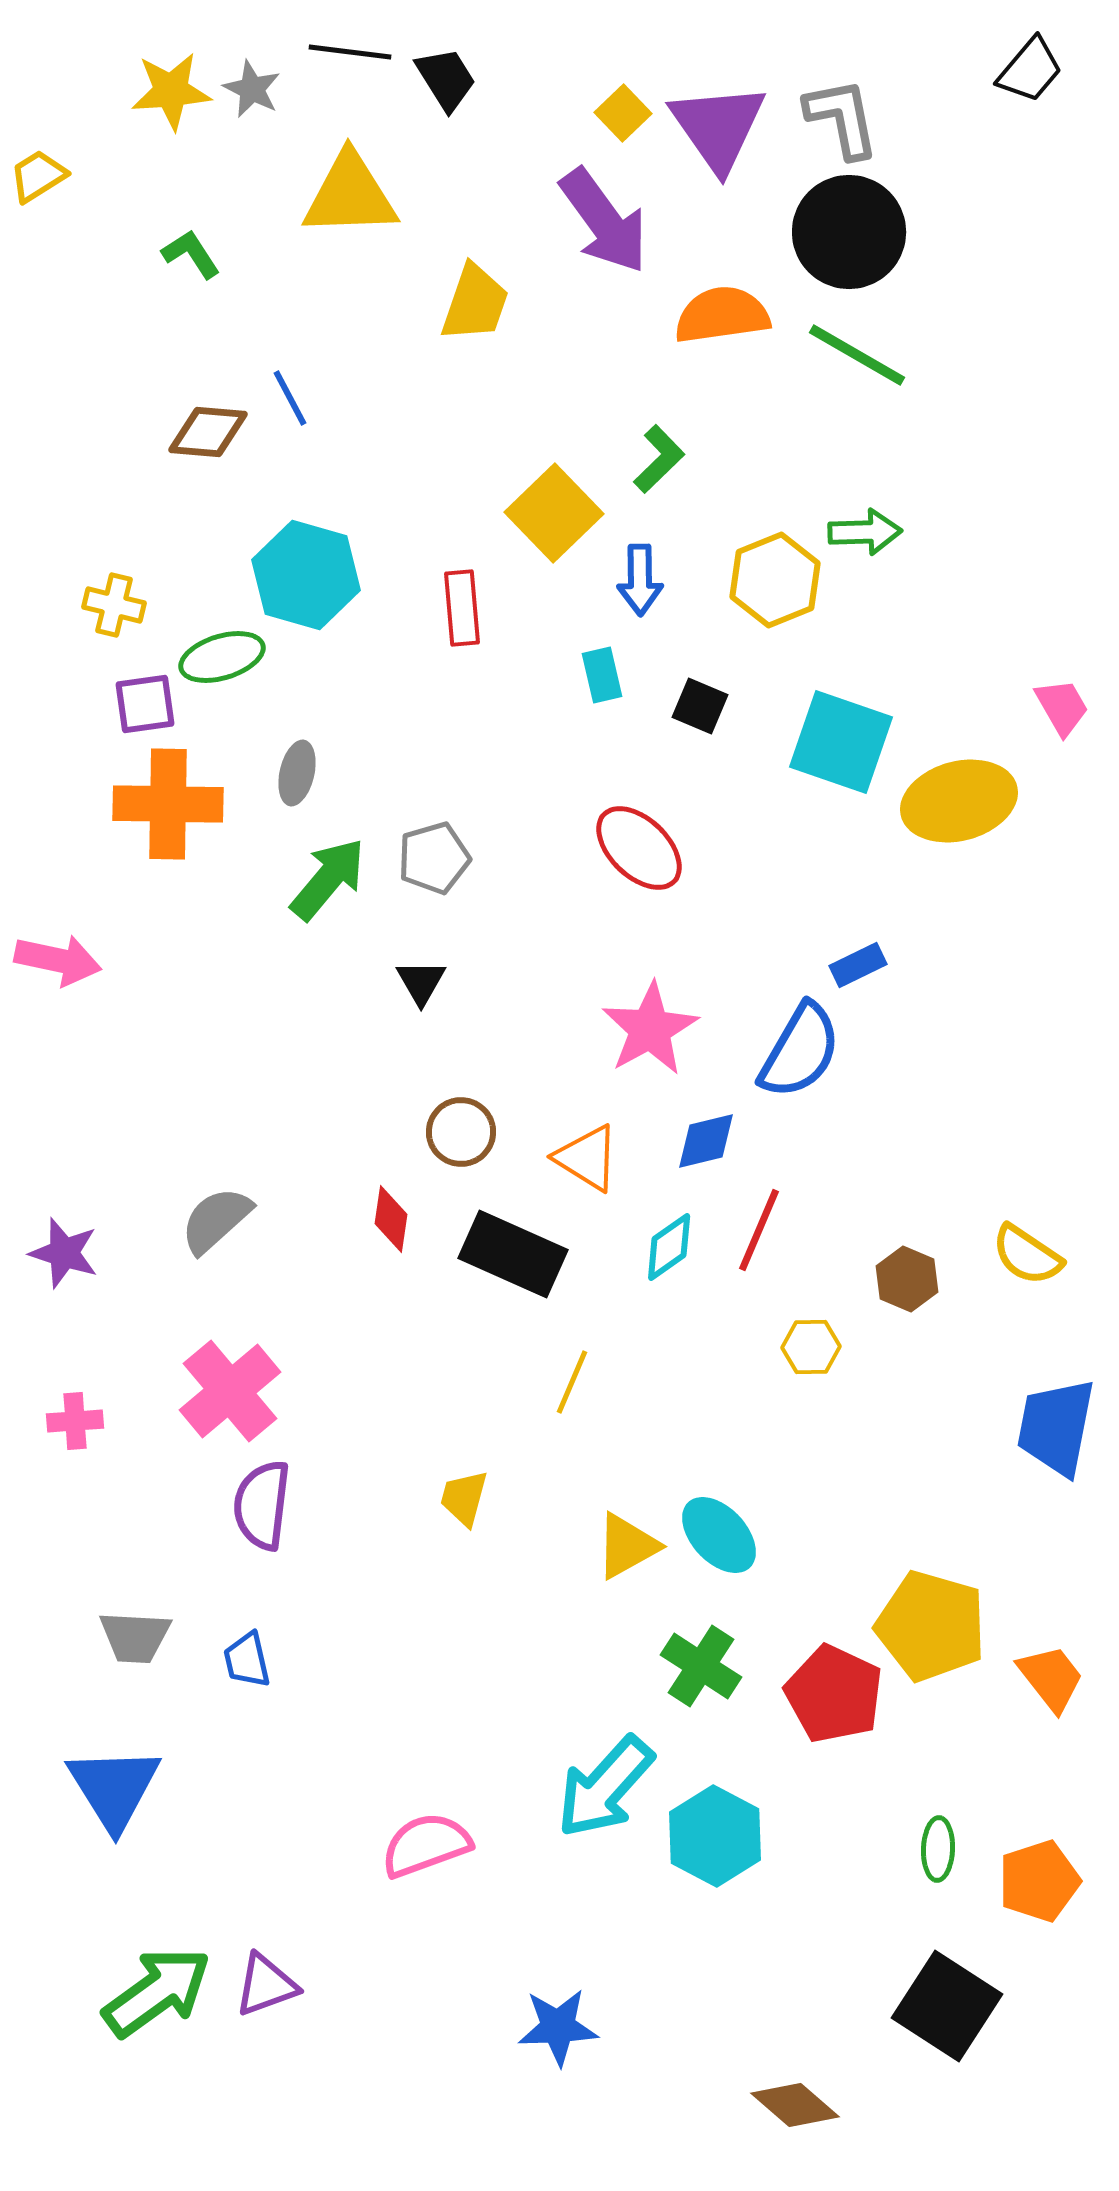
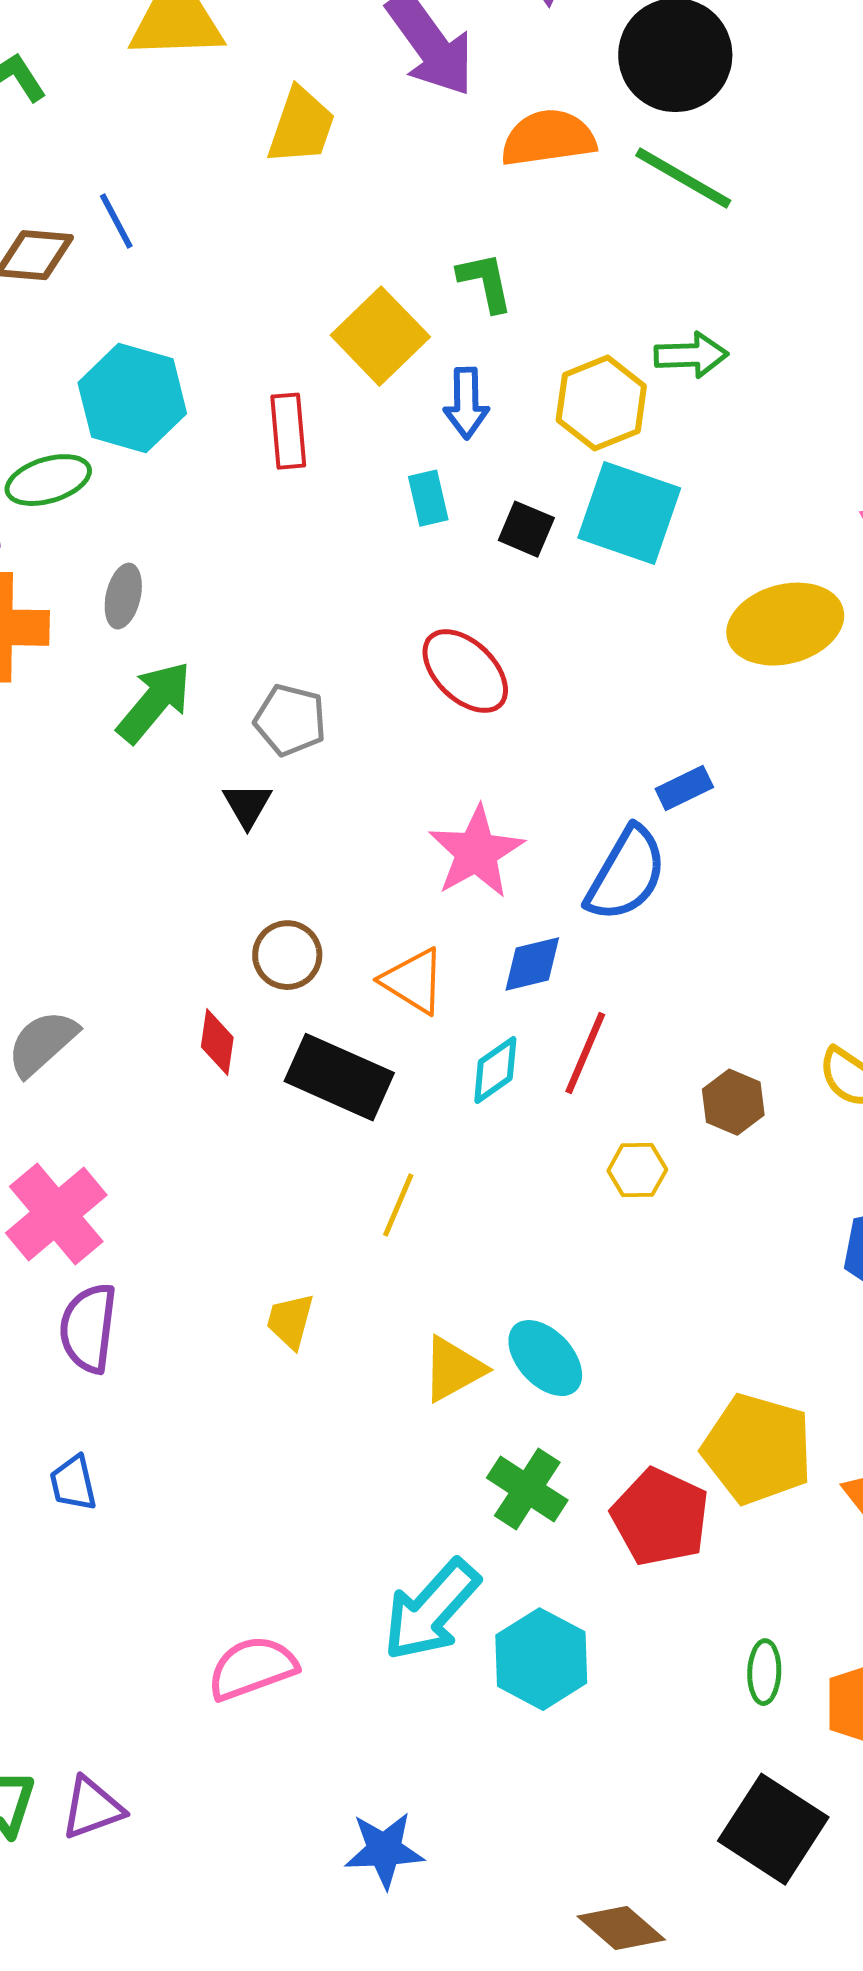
green L-shape: (659, 459) -> (485, 282), turned -58
cyan square: (841, 742) -> (629, 513), moved
gray pentagon: (434, 858) -> (290, 720), moved, turned 30

